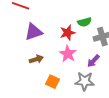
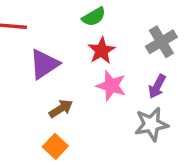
green semicircle: (84, 22) -> (94, 17), moved
orange square: (52, 82) -> (55, 146), moved, turned 32

